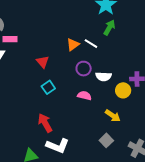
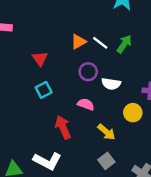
green arrow: (109, 28) -> (124, 44), moved
yellow circle: (123, 90) -> (133, 113), moved
yellow arrow: (113, 116) -> (106, 132), moved
red arrow: (45, 123) -> (63, 127), moved

